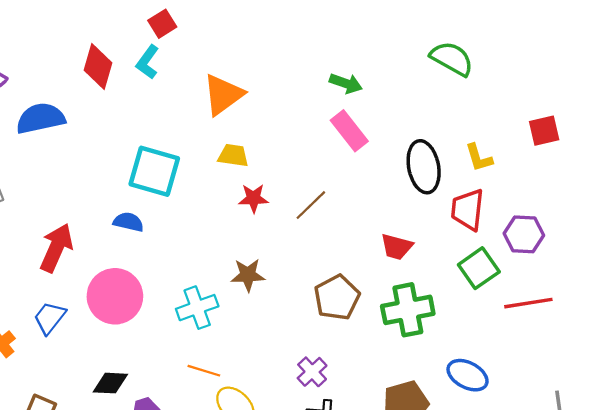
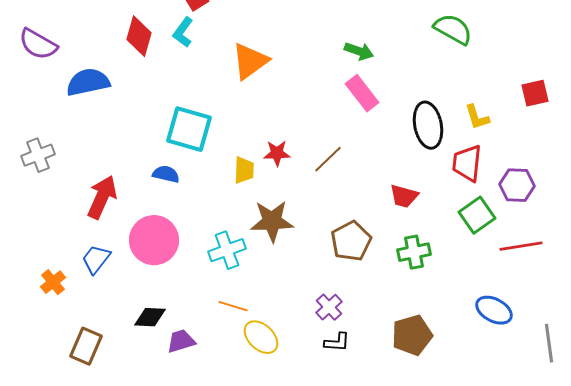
yellow trapezoid: (233, 155) -> (244, 170), moved, turned 84
brown star: (248, 275) -> (272, 221), size x1.4
green cross: (408, 310) -> (414, 252), size x0.7
blue ellipse: (468, 375) -> (494, 310), moved

